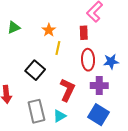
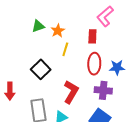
green triangle: (14, 27) -> (38, 26), moved

